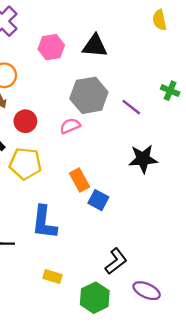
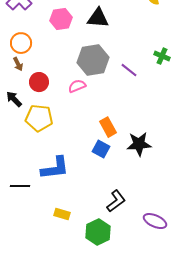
black star: (143, 159) -> (139, 144), moved
orange rectangle: (80, 180) -> (108, 127), moved
blue L-shape: (44, 222) -> (55, 168), turned -104
purple ellipse: (147, 291) -> (155, 221), moved

